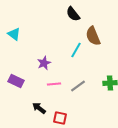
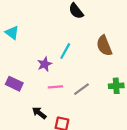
brown semicircle: (93, 36) -> (104, 46), moved
cyan line: (76, 50) -> (65, 51), moved

